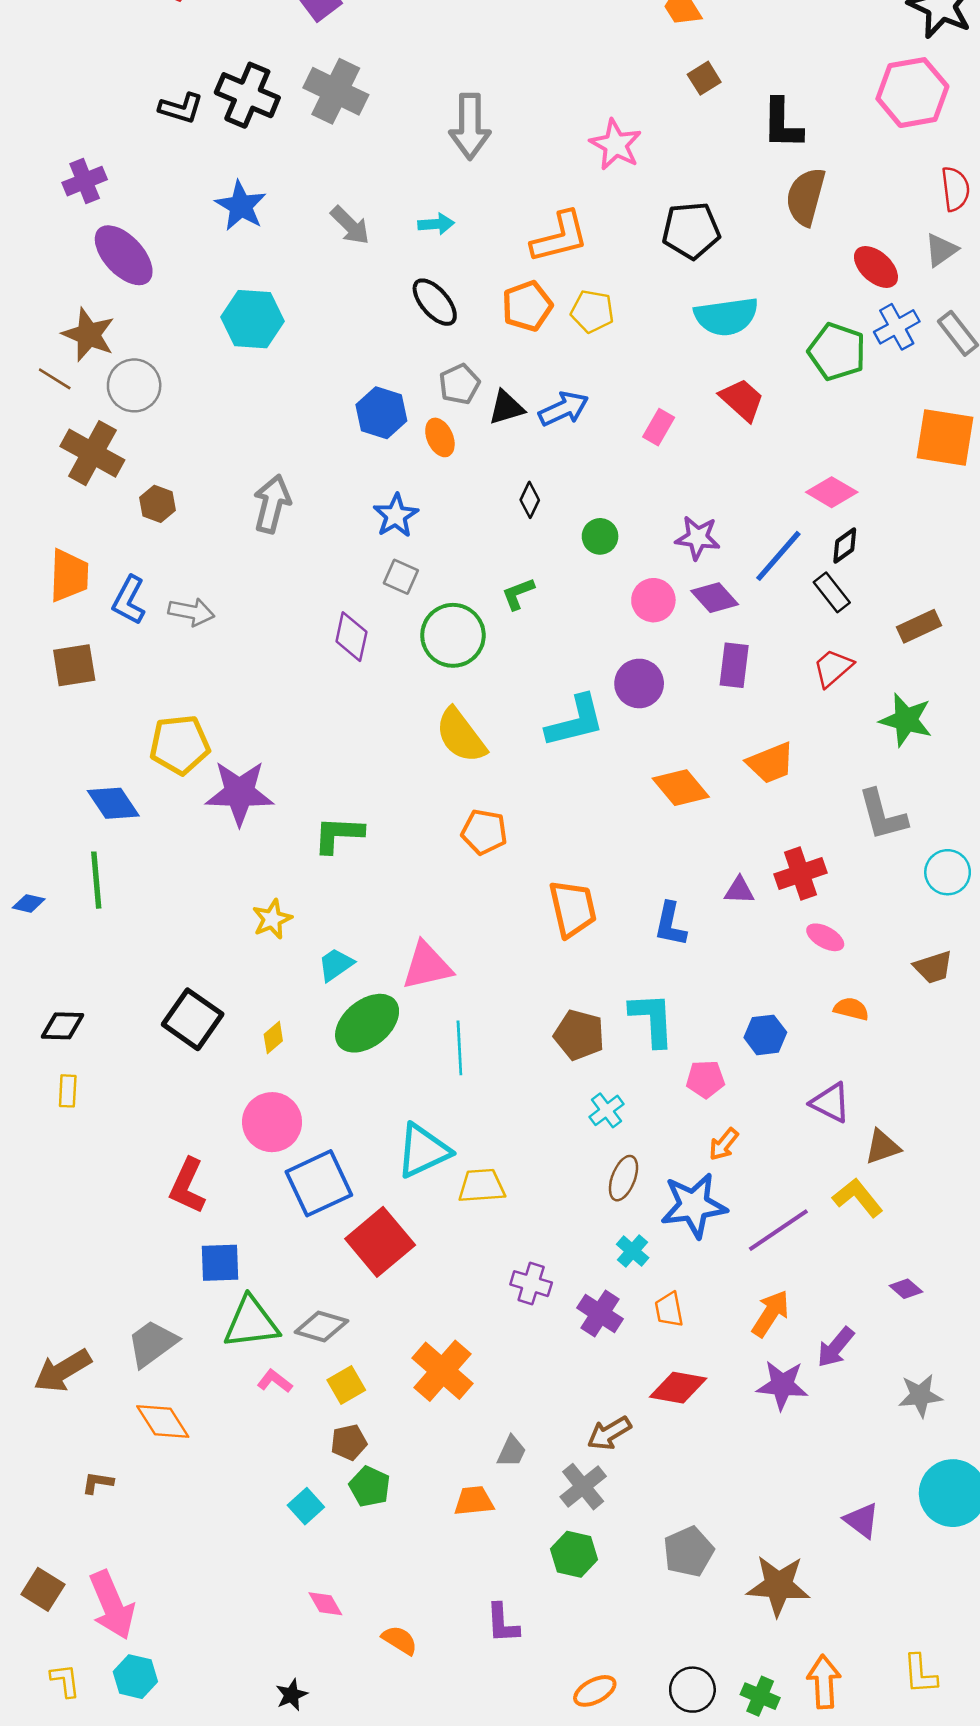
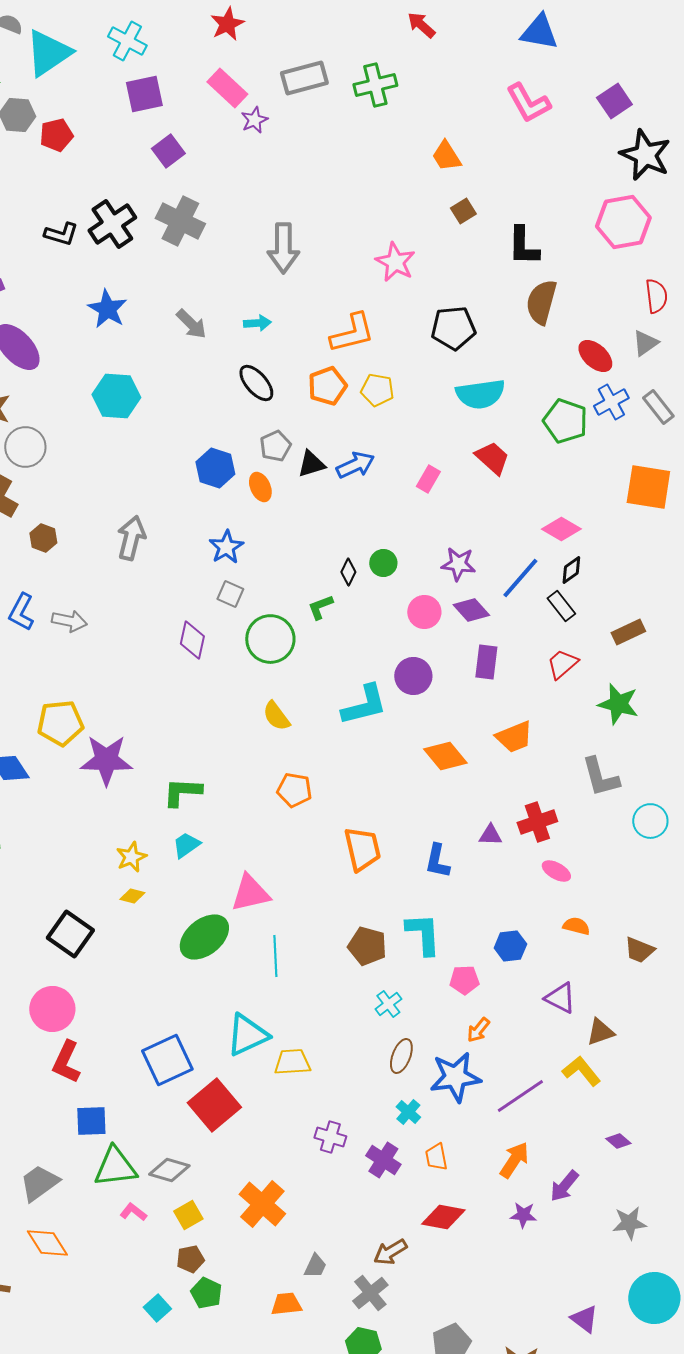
black cross: (247, 95) -> (112, 224), turned 33
black diamond: (530, 500) -> (348, 572), moved
yellow semicircle: (461, 736) -> (276, 716), size x0.7
cyan trapezoid: (336, 965) -> (186, 845), moved
brown trapezoid: (933, 967) -> (639, 950), moved, turned 40
yellow diamond: (273, 1038) -> (132, 896), moved, turned 55
pink circle: (272, 1122) -> (52, 1009), moved
purple star: (782, 1385) -> (523, 1215), size x0.7

